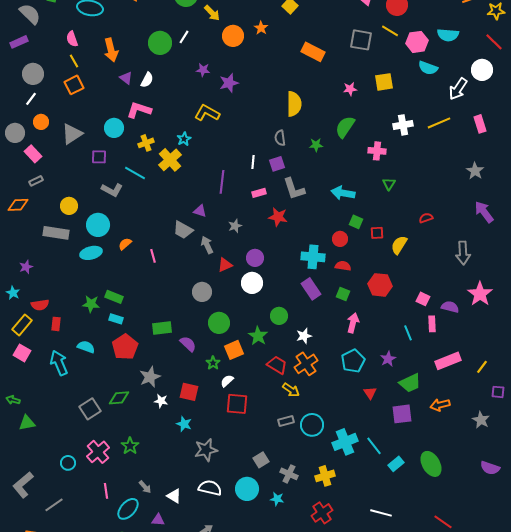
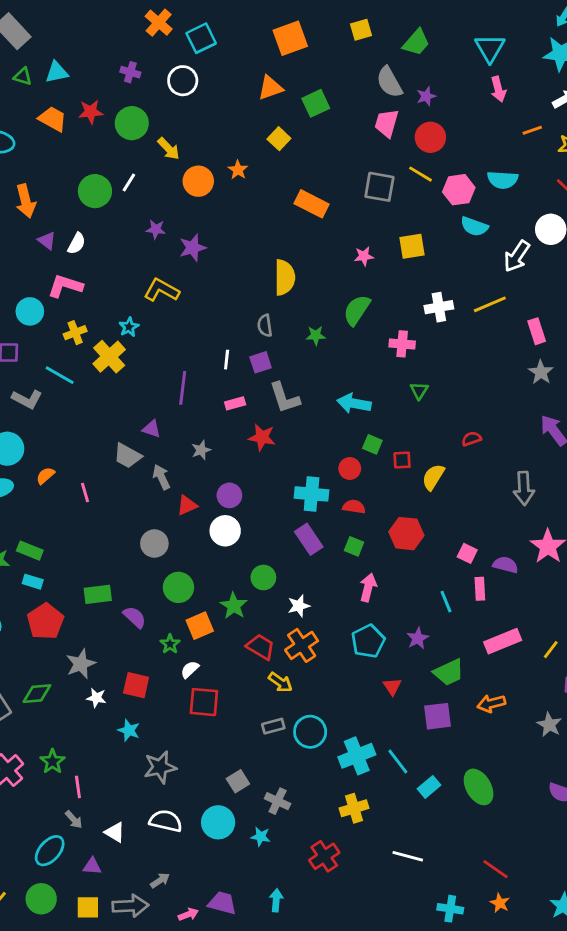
pink rectangle: (480, 124) -> (537, 331), moved
yellow cross: (325, 476) -> (354, 808), moved
pink line: (106, 491) -> (78, 787), moved

